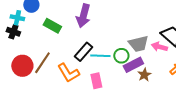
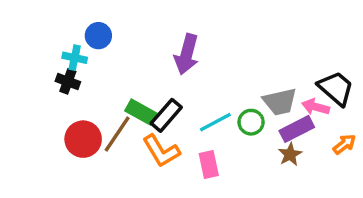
green rectangle: (52, 26) -> (141, 112), moved
black rectangle: (83, 52) -> (166, 115), moved
cyan line: (100, 56) -> (215, 122), turned -30
purple rectangle: (133, 65) -> (297, 129), moved

